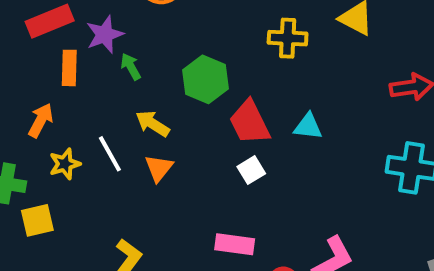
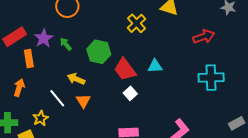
yellow cross: (288, 38) -> (137, 23), turned -36
green arrow: (131, 67) -> (66, 44), moved
yellow star: (65, 164) -> (40, 118), moved

